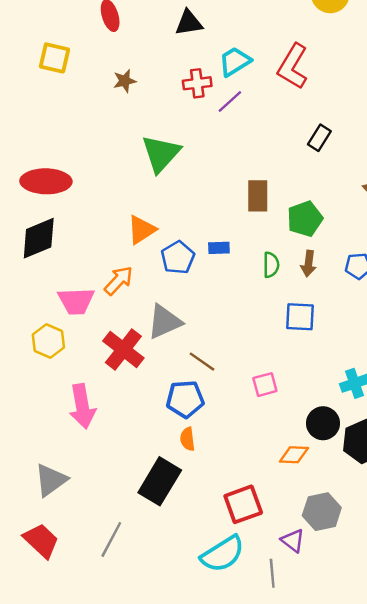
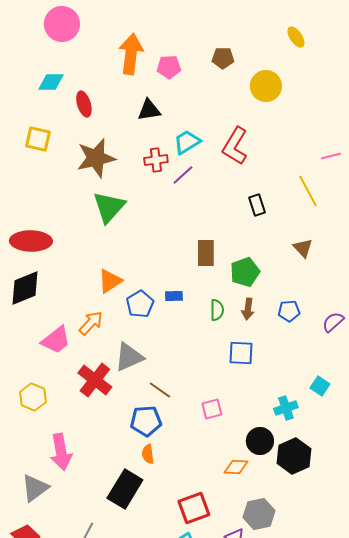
brown star: (125, 81) -> (96, 158), size x2.0
black rectangle: (319, 138) -> (257, 205), turned -50
green triangle: (161, 153) -> (109, 207), moved
pink trapezoid: (76, 301) -> (56, 340), turned -36
yellow hexagon: (48, 341) -> (33, 397), moved
pink arrow: (82, 406) -> (61, 452), moved

